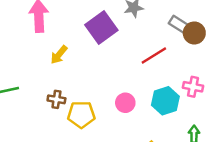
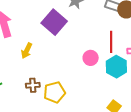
red line: (154, 55) -> (111, 42), moved, turned -45
pink circle: (125, 103) -> (91, 58), moved

